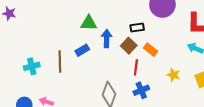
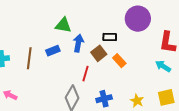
red line: (136, 67) -> (85, 74), moved
yellow star: (173, 75) -> (137, 101), moved

